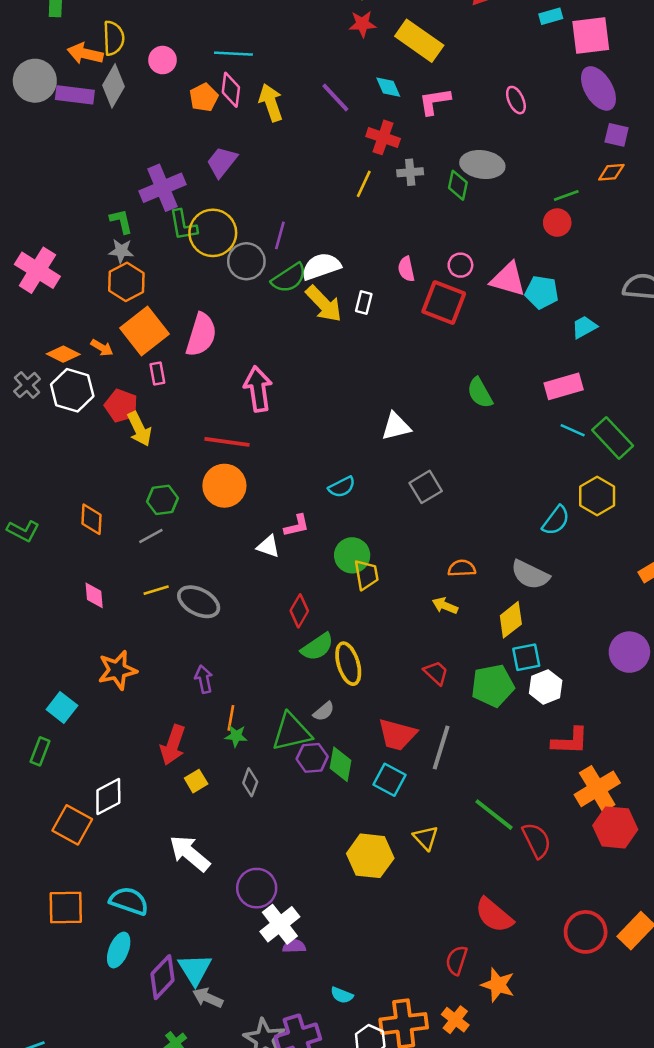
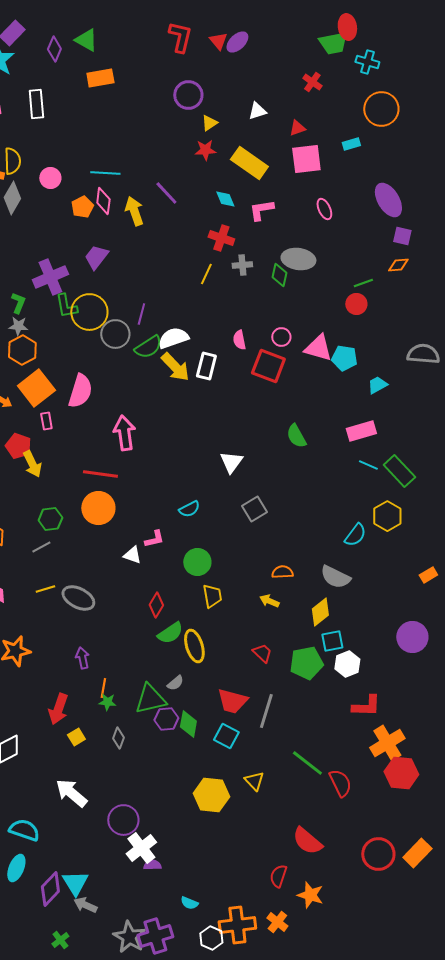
pink square: (591, 36) -> (306, 159), moved
purple line: (335, 97) -> (166, 193), moved
green L-shape: (121, 221) -> (18, 303), turned 35
white rectangle: (364, 303) -> (206, 366), size x1.5
white triangle: (396, 426) -> (231, 462), turned -40
yellow trapezoid: (366, 575) -> (212, 596), moved

